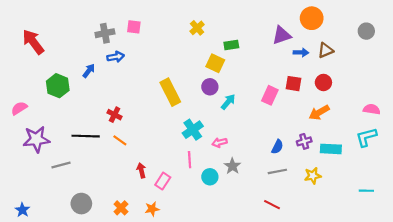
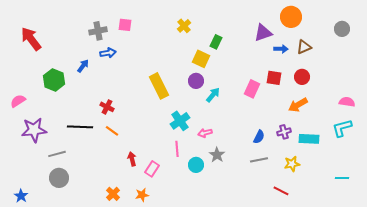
green rectangle: (231, 45) -> (216, 42), turned -56
gray circle: (81, 204) -> (59, 178), moved
red line: (272, 205) -> (281, 191), moved

